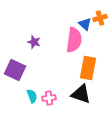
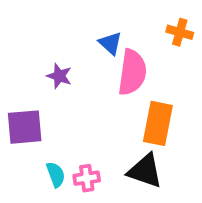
orange cross: (100, 18) -> (180, 32), turned 32
blue triangle: (85, 24) -> (110, 43), moved
purple square: (15, 70) -> (25, 127), turned -30

